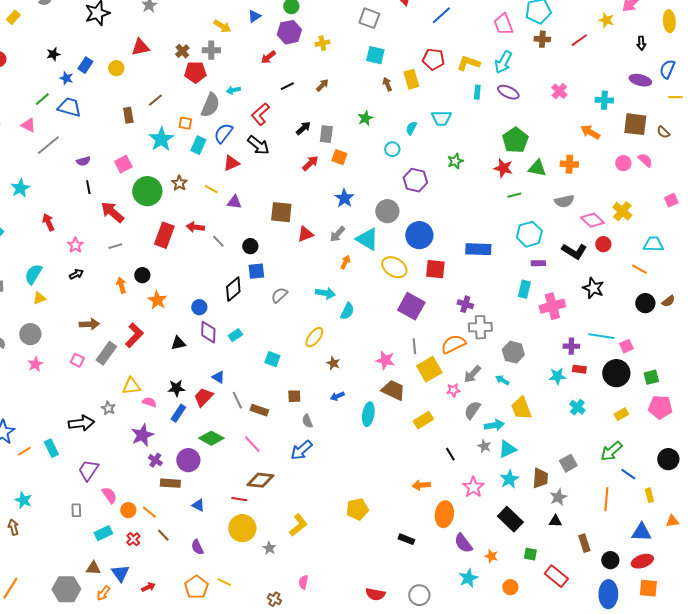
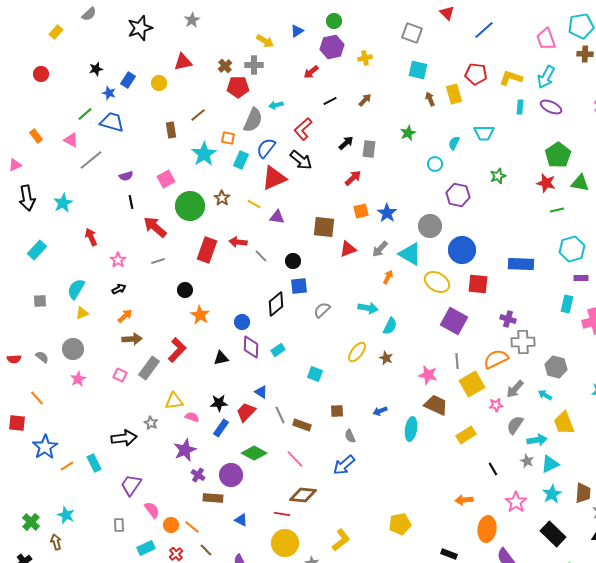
orange square: (339, 157) -> (361, 211), moved, turned -35
red triangle: (231, 163) -> (274, 178), size x1.5
orange arrow: (121, 285) -> (125, 316), moved, turned 63
brown star: (333, 363) -> (386, 358), moved

